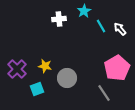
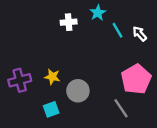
purple cross: (17, 69) -> (20, 80), turned 30
cyan square: (37, 89) -> (51, 109), moved

